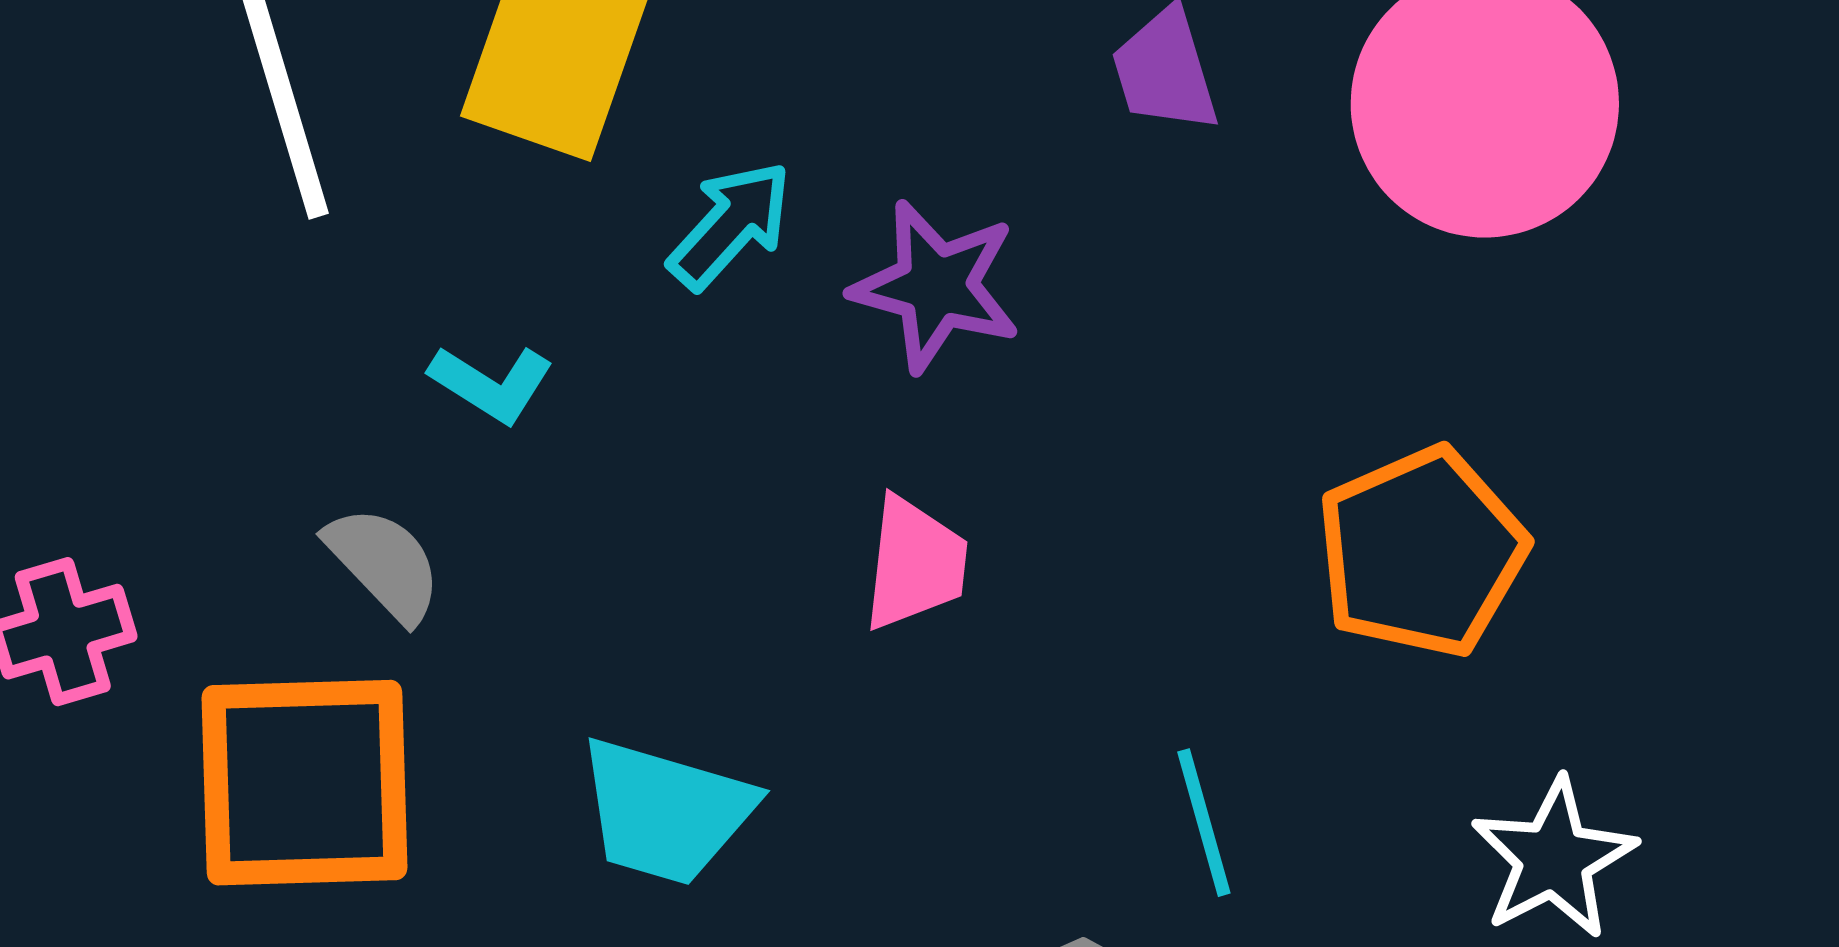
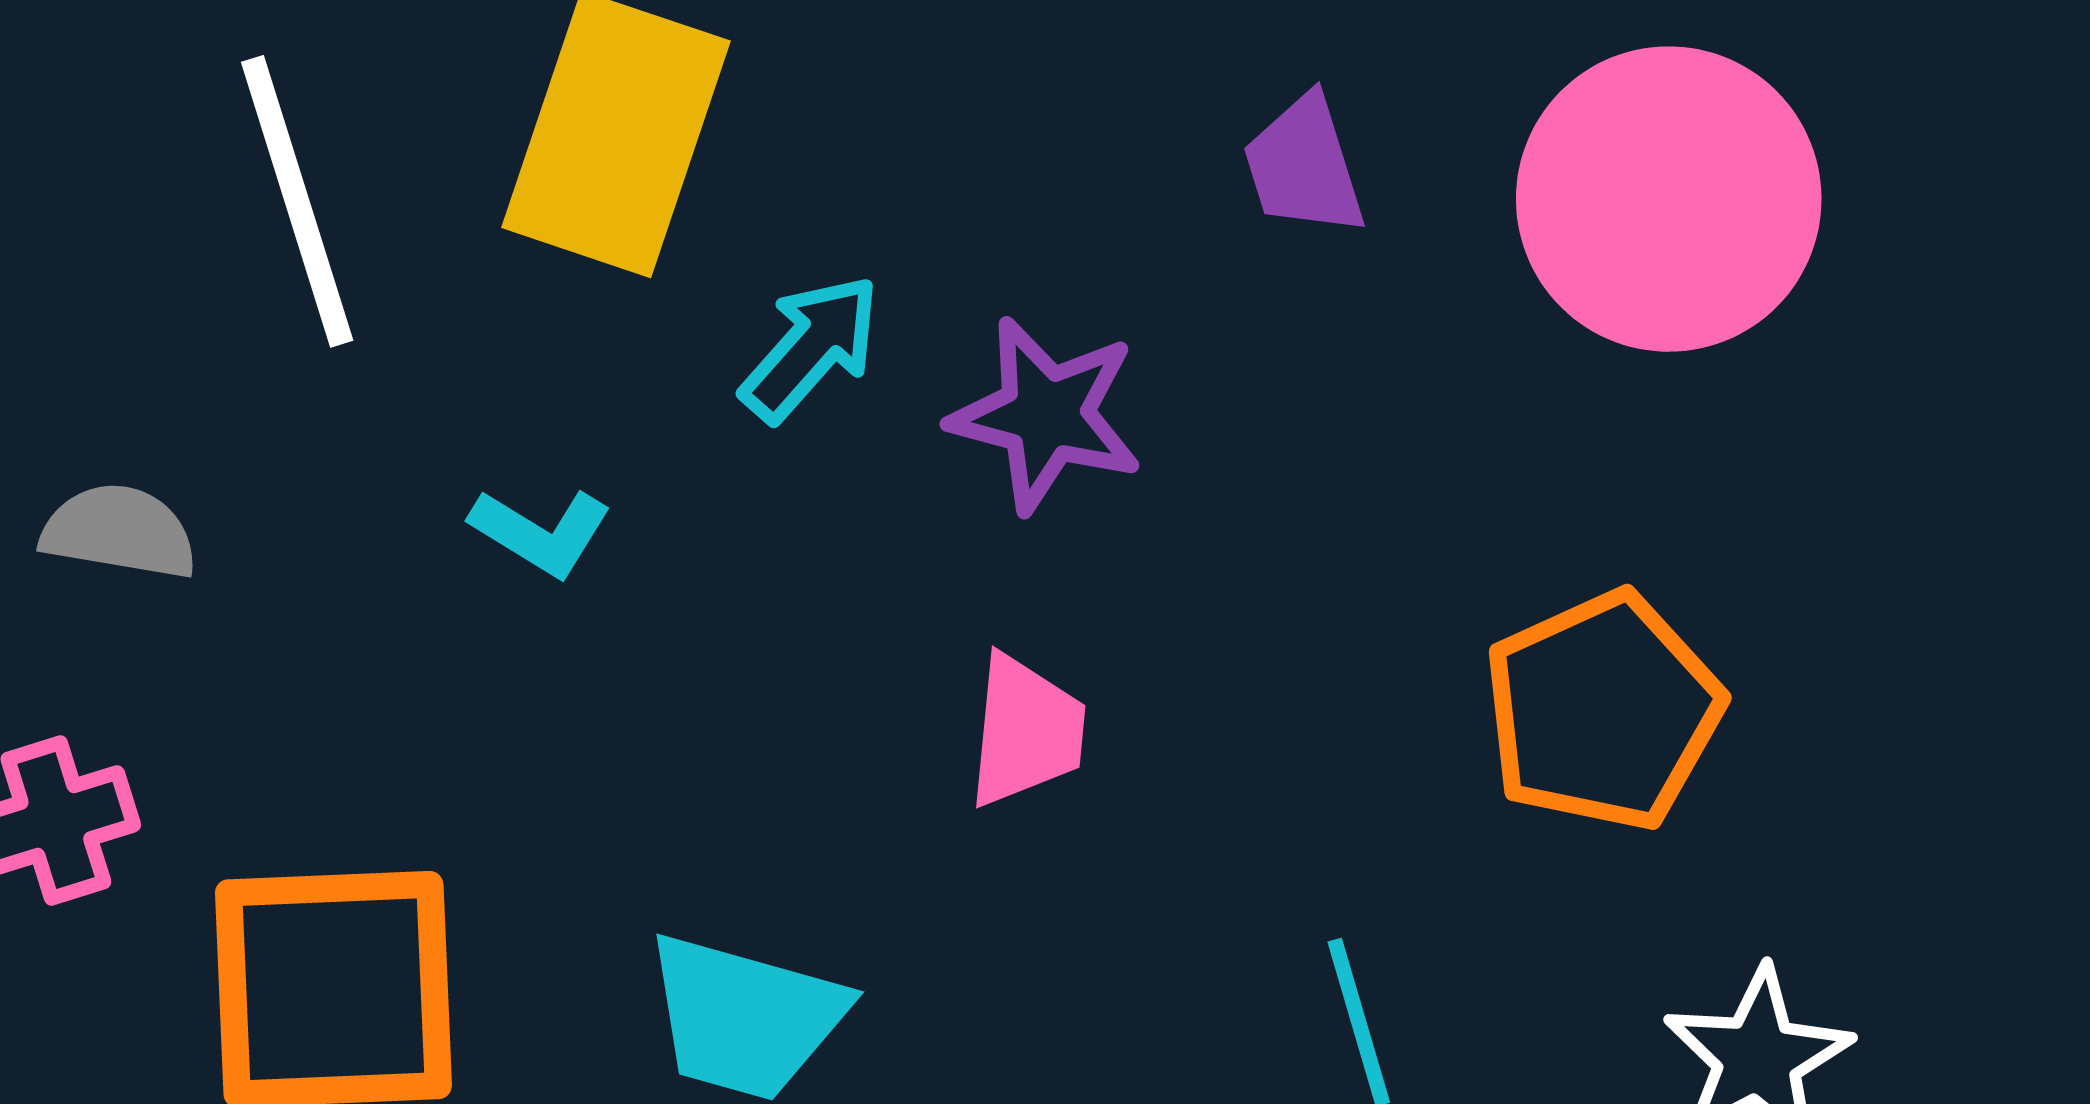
gray semicircle: (384, 564) -> (119, 532), moved, turned -36

